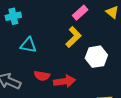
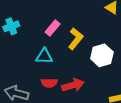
pink rectangle: (80, 13) -> (53, 28), moved
cyan triangle: (28, 45) -> (44, 56), moved

